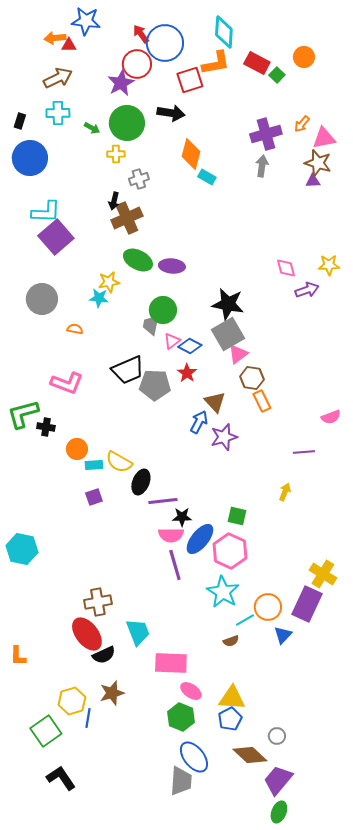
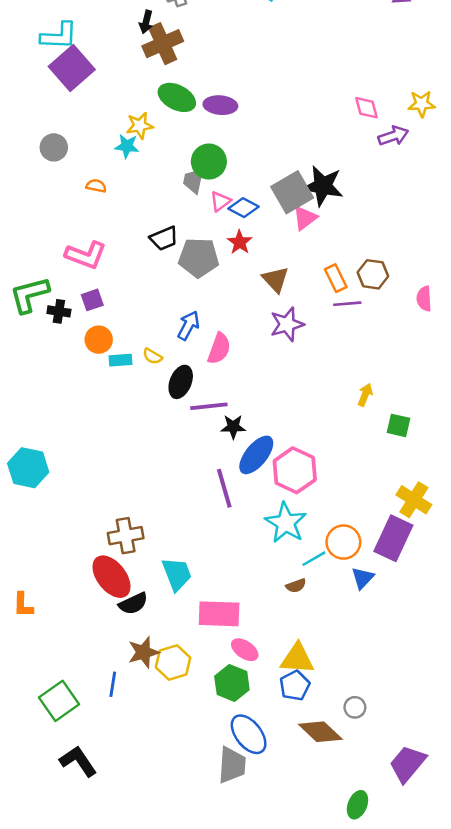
gray circle: (42, 299) -> (54, 147), size x0.7
black star: (228, 304) -> (323, 186), moved
black trapezoid: (128, 370) -> (164, 238), size x0.7
brown hexagon: (252, 378) -> (373, 274), moved
pink semicircle: (331, 417) -> (424, 299), turned 108
blue arrow: (199, 422) -> (188, 326), moved
purple line: (304, 452) -> (347, 304), moved
yellow semicircle: (119, 462) -> (152, 356), size x0.6
purple square: (94, 497) -> (92, 300), moved
green square: (237, 516) -> (398, 425), moved
pink semicircle: (171, 535) -> (219, 349), moved, turned -70
yellow hexagon: (72, 701) -> (173, 662), moved
purple trapezoid: (278, 780) -> (407, 764), moved

